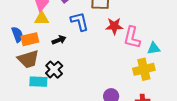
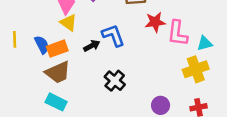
yellow triangle: (42, 18) -> (68, 23), turned 42
blue L-shape: (80, 21) -> (113, 35), moved
black cross: (54, 70) -> (115, 81), moved
cyan rectangle: (38, 82) -> (56, 102), moved, turned 30

